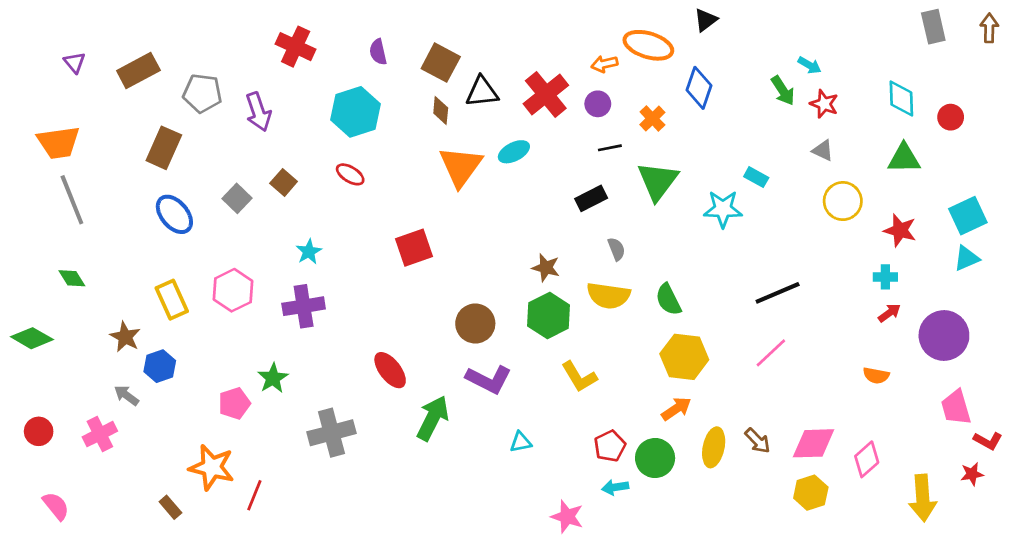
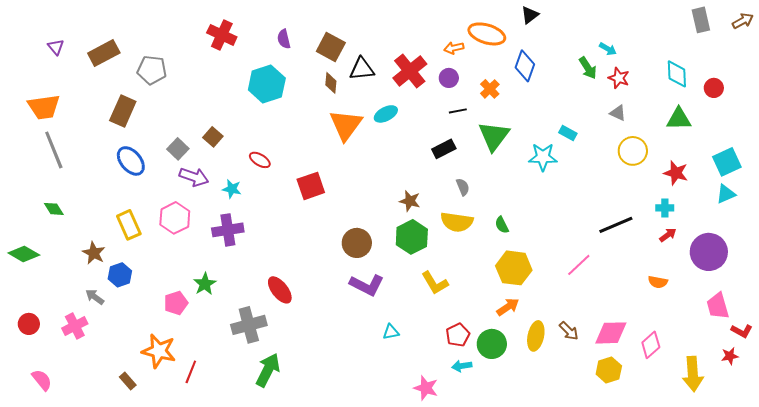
brown arrow: (989, 28) -> (743, 21), turned 60
purple arrow: (258, 112) -> (194, 177), moved, turned -52
red ellipse: (350, 174) -> (260, 160), moved
cyan star: (309, 252) -> (232, 189), turned -30
black line: (778, 293) -> (616, 225), moved
green semicircle: (668, 300) -> (502, 225), size x0.7
red ellipse: (390, 370) -> (280, 290), moved
green arrow: (433, 418) -> (268, 370), moved

